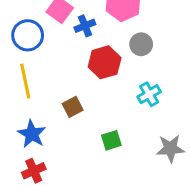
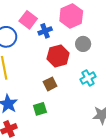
brown square: (73, 107) -> (50, 84), moved
green square: (111, 140) -> (40, 109), moved

